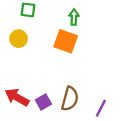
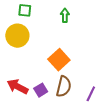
yellow circle: (19, 39) -> (17, 36), size x1.5
orange square: (66, 41) -> (59, 60), moved, turned 30

